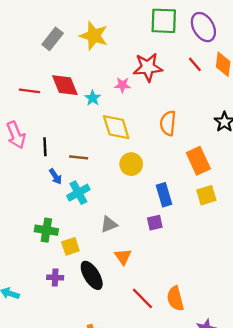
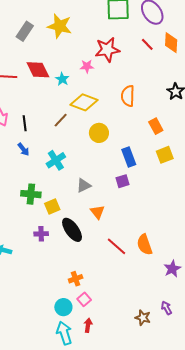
yellow diamond: (116, 127) -> (84, 102), turned -48
brown line: (79, 157) -> (61, 120), moved, turned -49
orange rectangle: (198, 161) -> (156, 126), size x0.7
blue arrow: (55, 176) -> (23, 149), moved

